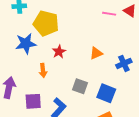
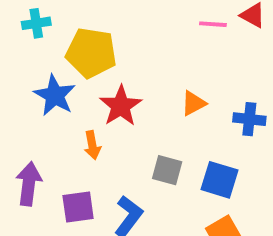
blue star: (26, 44) -> (55, 95), turned -30
red star: (59, 52) -> (121, 106), size x1.5
blue cross: (124, 63) -> (249, 119), turned 35

